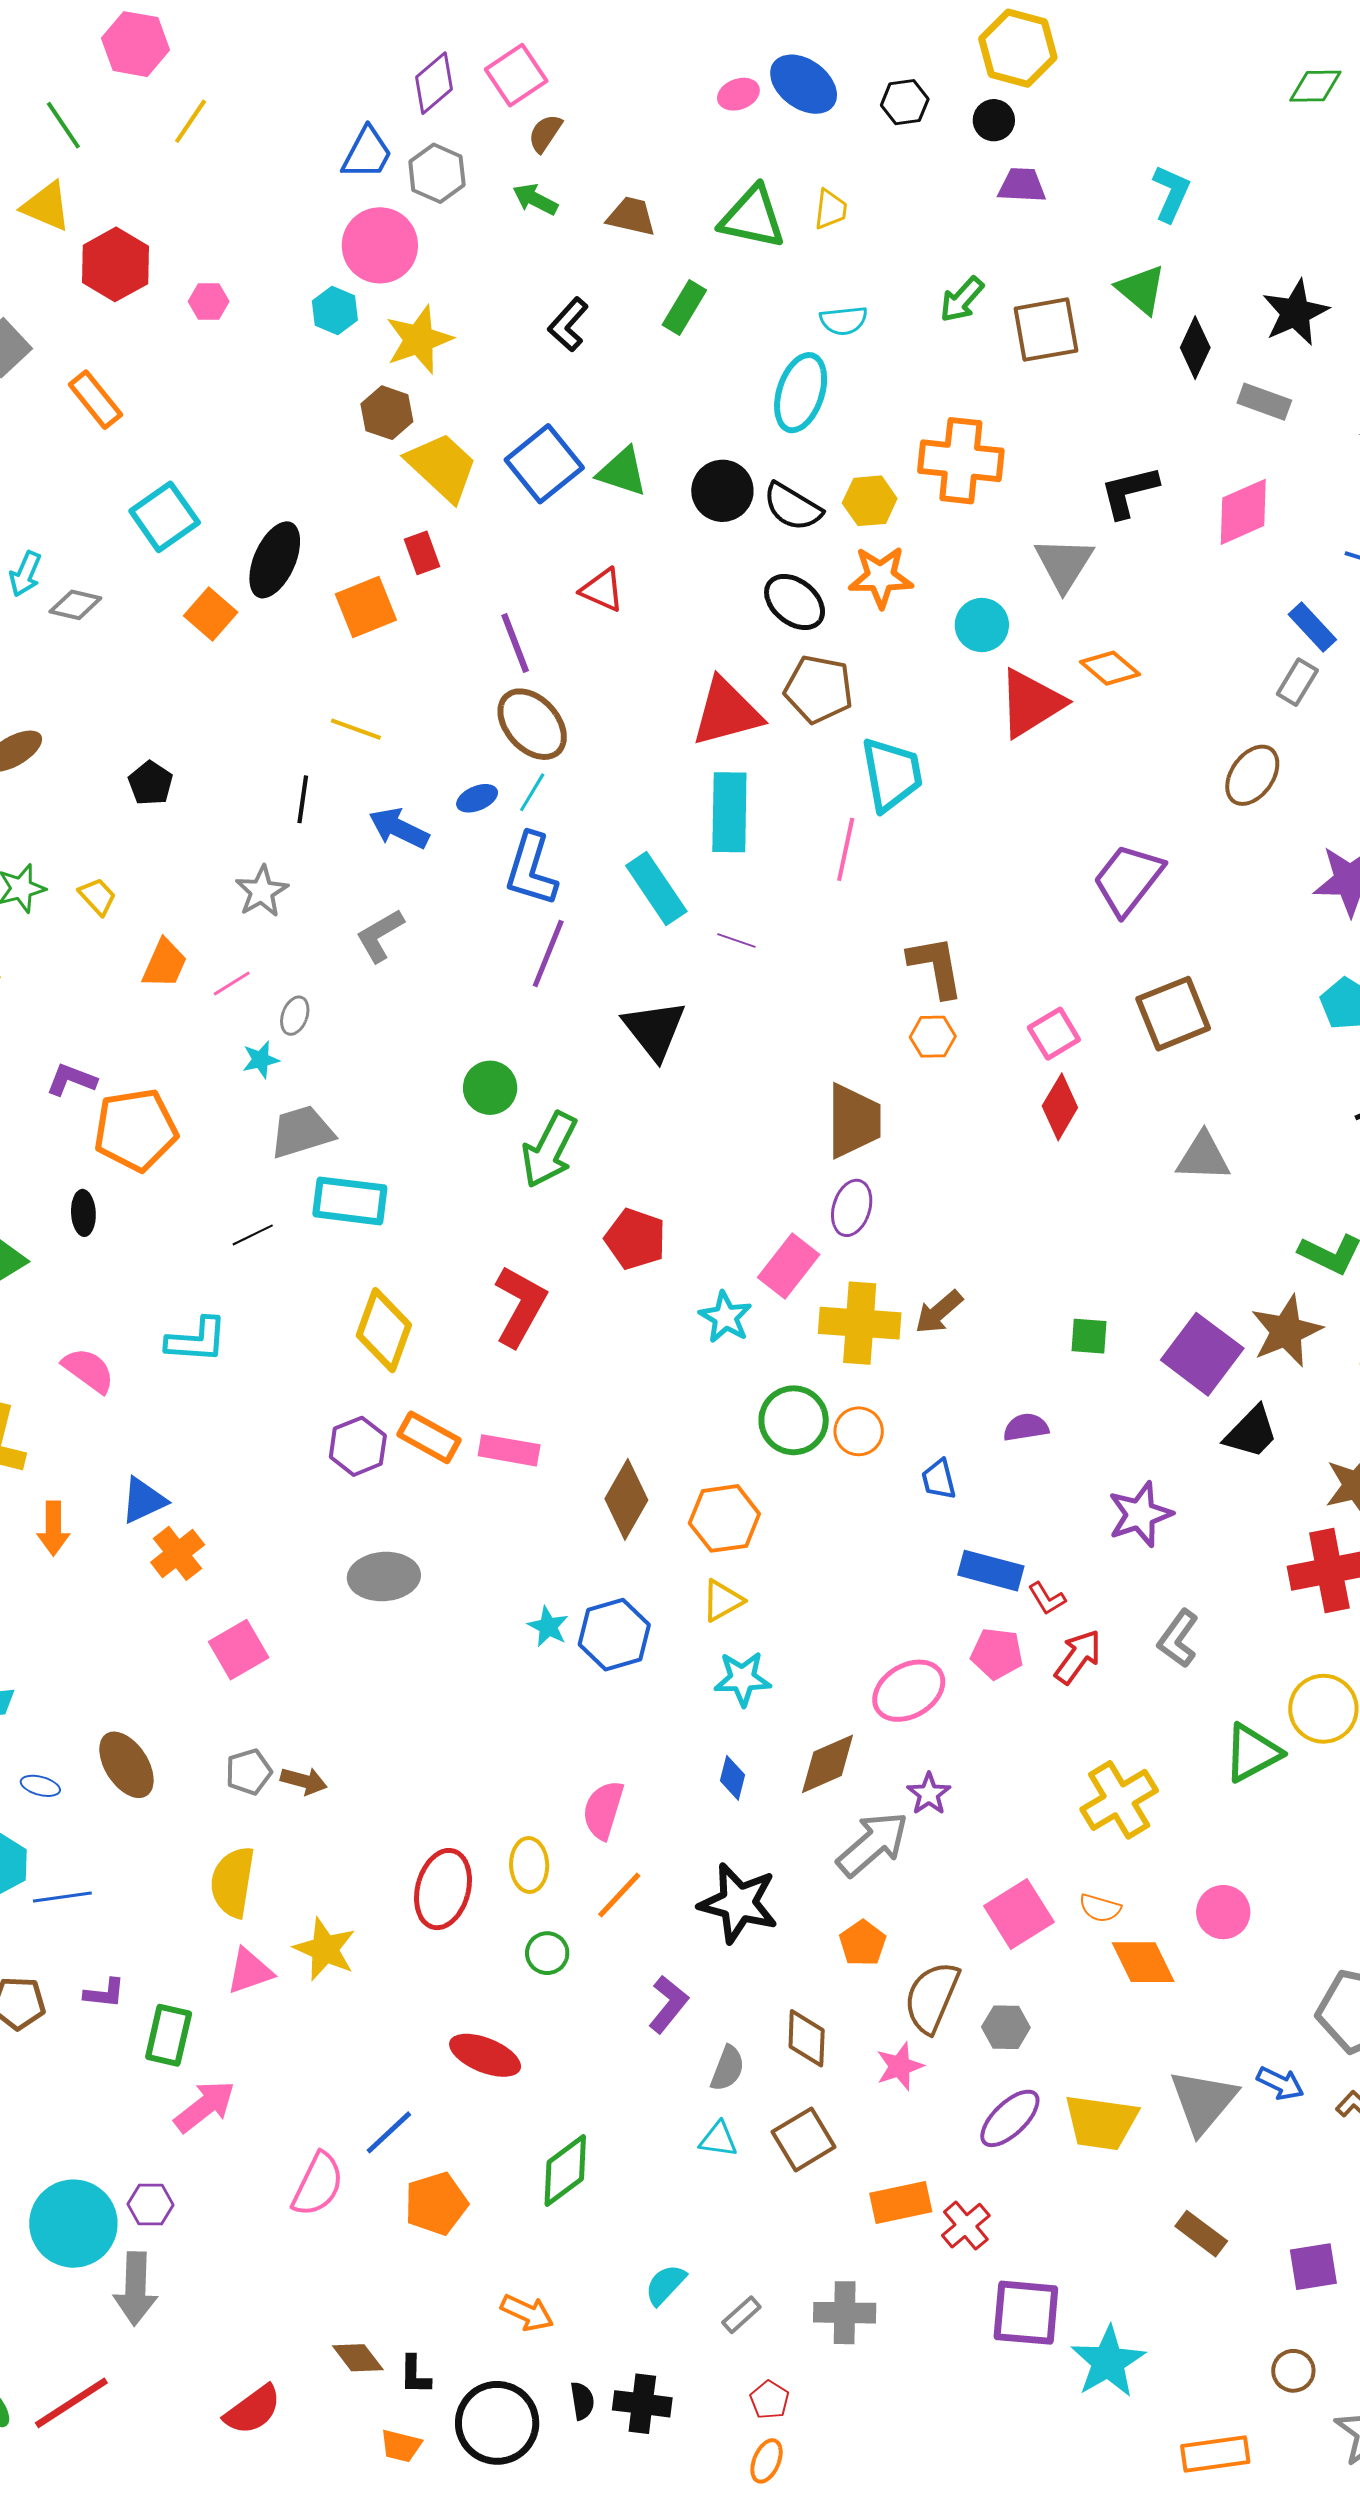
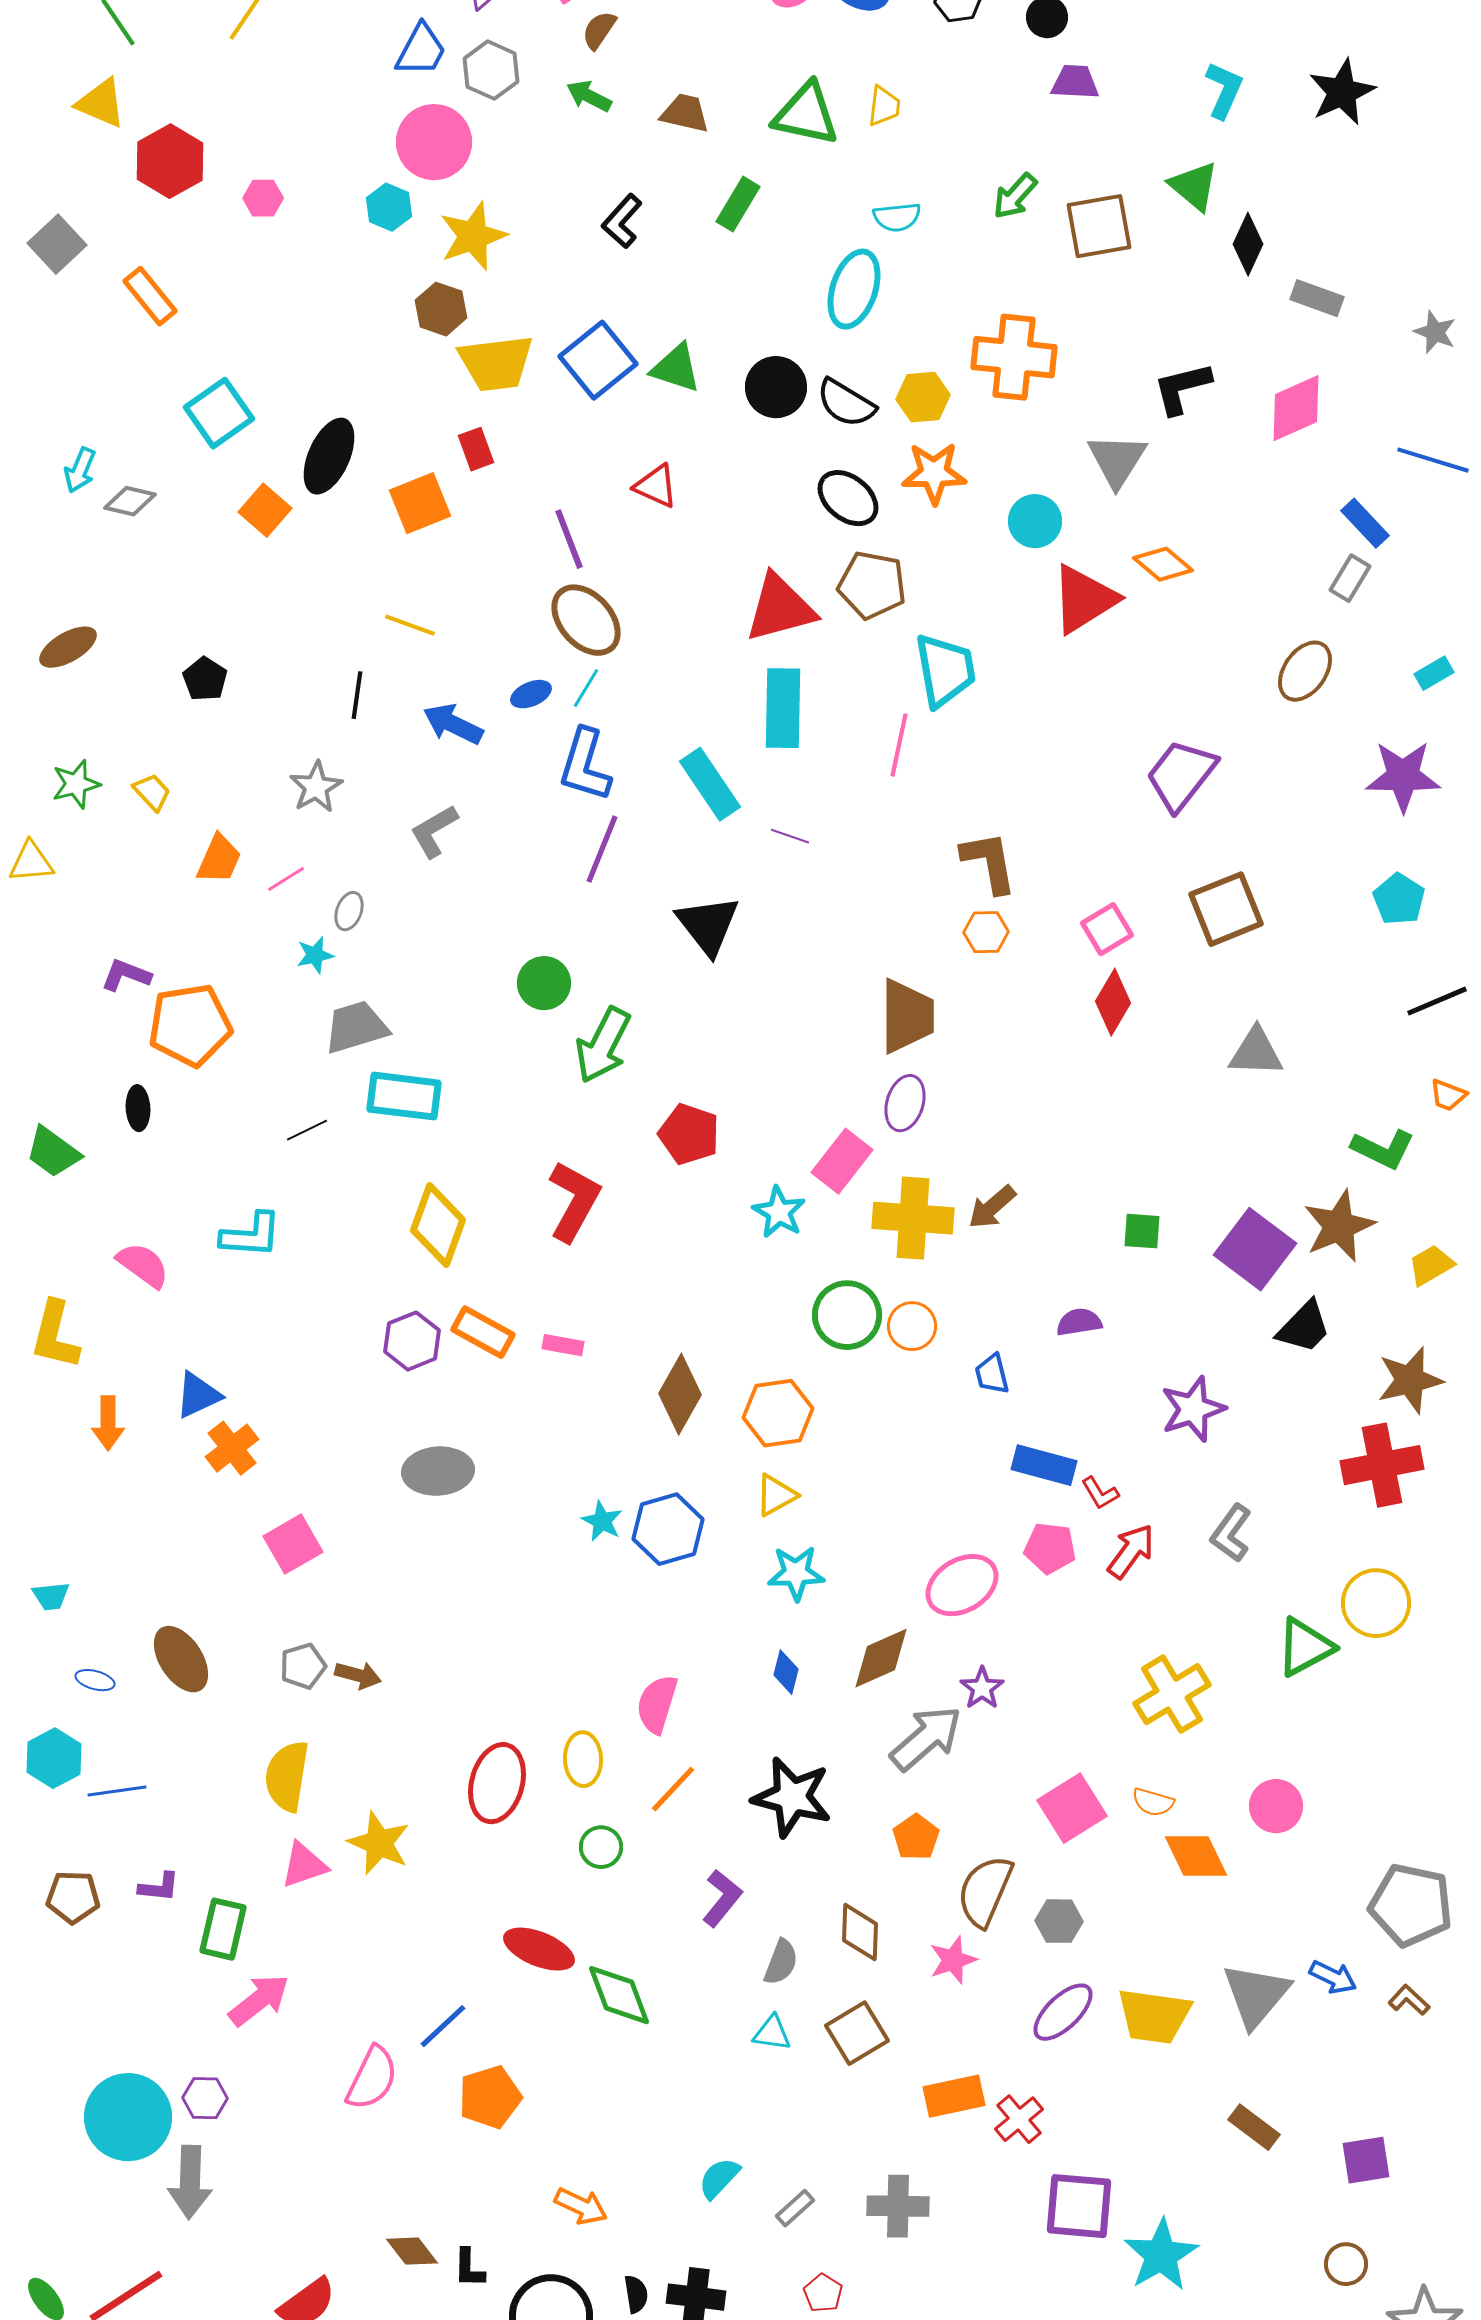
black star: (1295, 312) -> (1342, 92), moved
yellow trapezoid: (442, 467) -> (496, 363), turned 130
pink rectangle: (509, 1450) -> (563, 1345), size x0.7
green diamond: (565, 2170) -> (619, 1995), moved, turned -74

